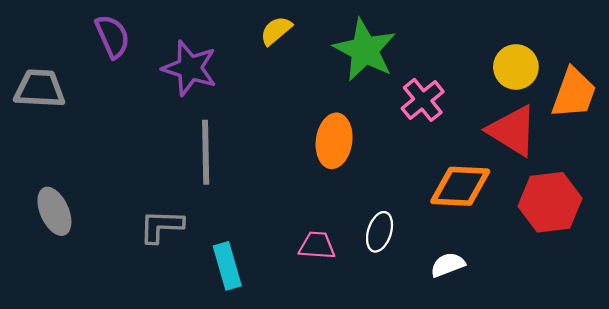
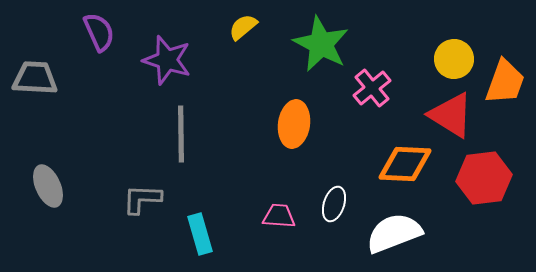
white semicircle: (448, 265) -> (394, 233), size x1.8

